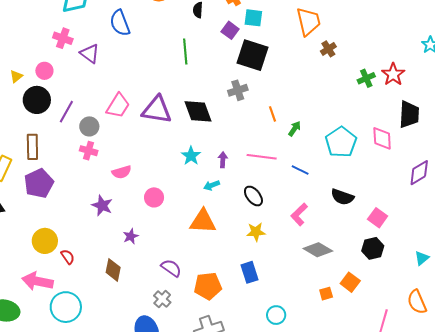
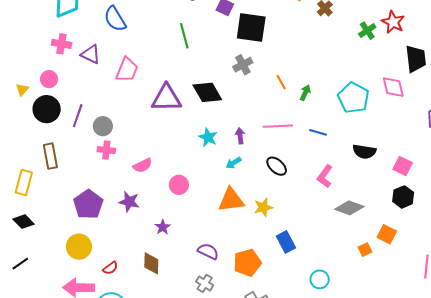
pink trapezoid: (118, 106) -> (127, 70), moved
purple pentagon: (39, 183) -> (88, 204), moved
yellow star: (256, 232) -> (263, 207), moved
red semicircle: (68, 257) -> (110, 268), moved, turned 98

